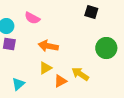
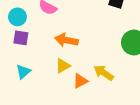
cyan triangle: (18, 84) -> (23, 72), moved

